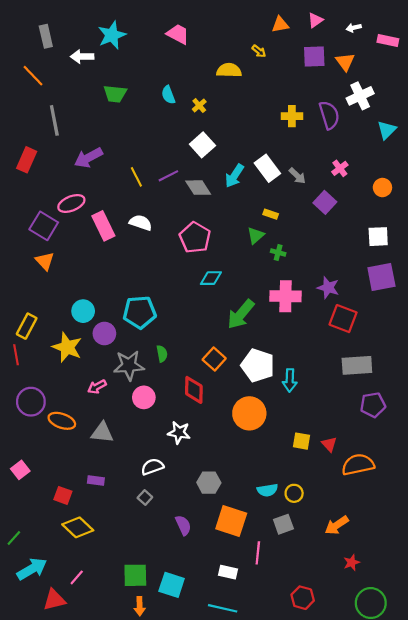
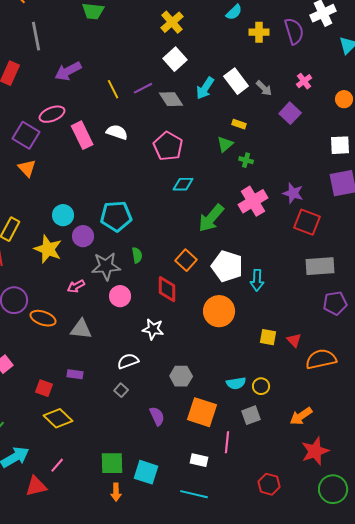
cyan semicircle: (168, 95) -> (234, 12), moved, turned -114
yellow cross: (199, 105) -> (172, 22), size x1.6
pink cross: (286, 296) -> (253, 201), turned -32
red star: (352, 563) -> (315, 451), size x1.8

